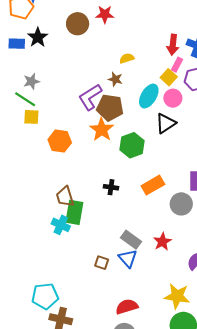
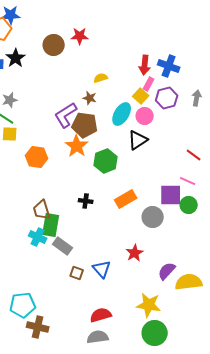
gray rectangle: (131, 240) -> (63, 246), moved

